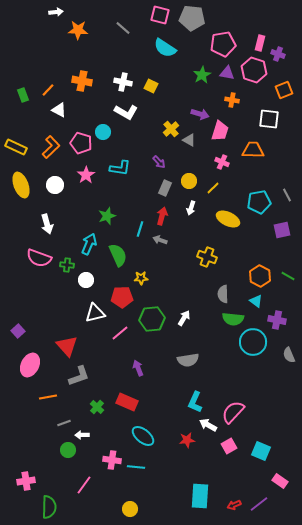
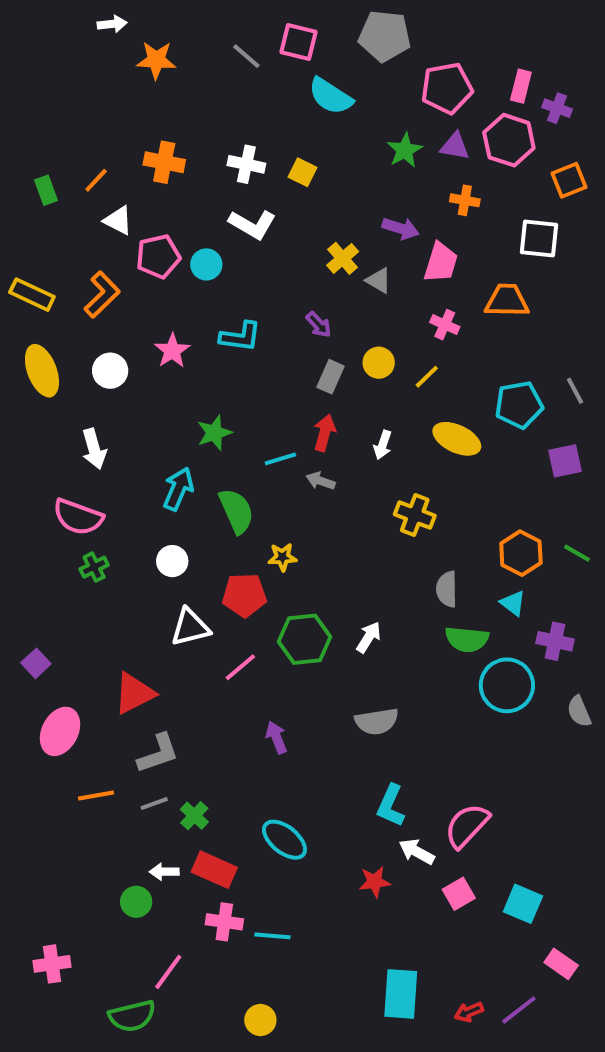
pink square: (160, 15) -> (298, 42), moved
pink pentagon: (81, 143) -> (158, 256), moved, turned -30
white arrow: (191, 208) -> (383, 445), moved
cyan line: (140, 229) -> (280, 459), turned 56
green cross: (67, 265) -> (94, 567), moved, turned -32
red triangle: (67, 346) -> (134, 693), turned 45
red rectangle: (127, 402) -> (214, 870), moved
gray line: (64, 423) -> (154, 804), moved
cyan ellipse: (143, 436) -> (284, 840), moved
green semicircle: (49, 507) -> (132, 1016), moved, turned 75

